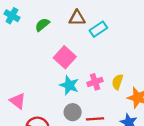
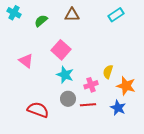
cyan rectangle: (98, 29) -> (116, 15), moved
pink cross: (95, 82) -> (91, 85), moved
pink triangle: (18, 101) -> (26, 61), moved

